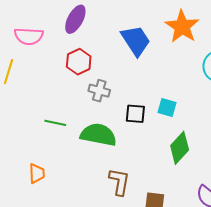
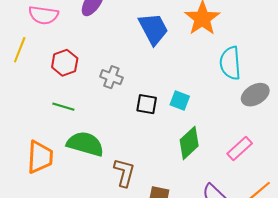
red hexagon: (79, 62) -> (65, 63), moved
green semicircle: (98, 135) -> (85, 144), moved
orange trapezoid: (37, 173) -> (40, 157), size x1.6

